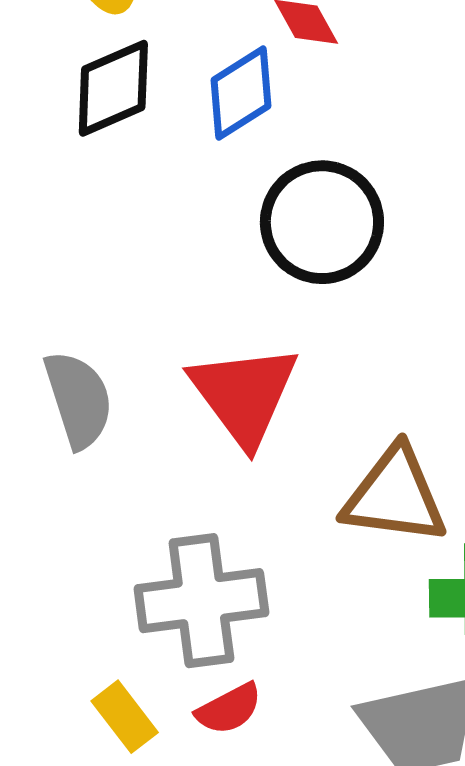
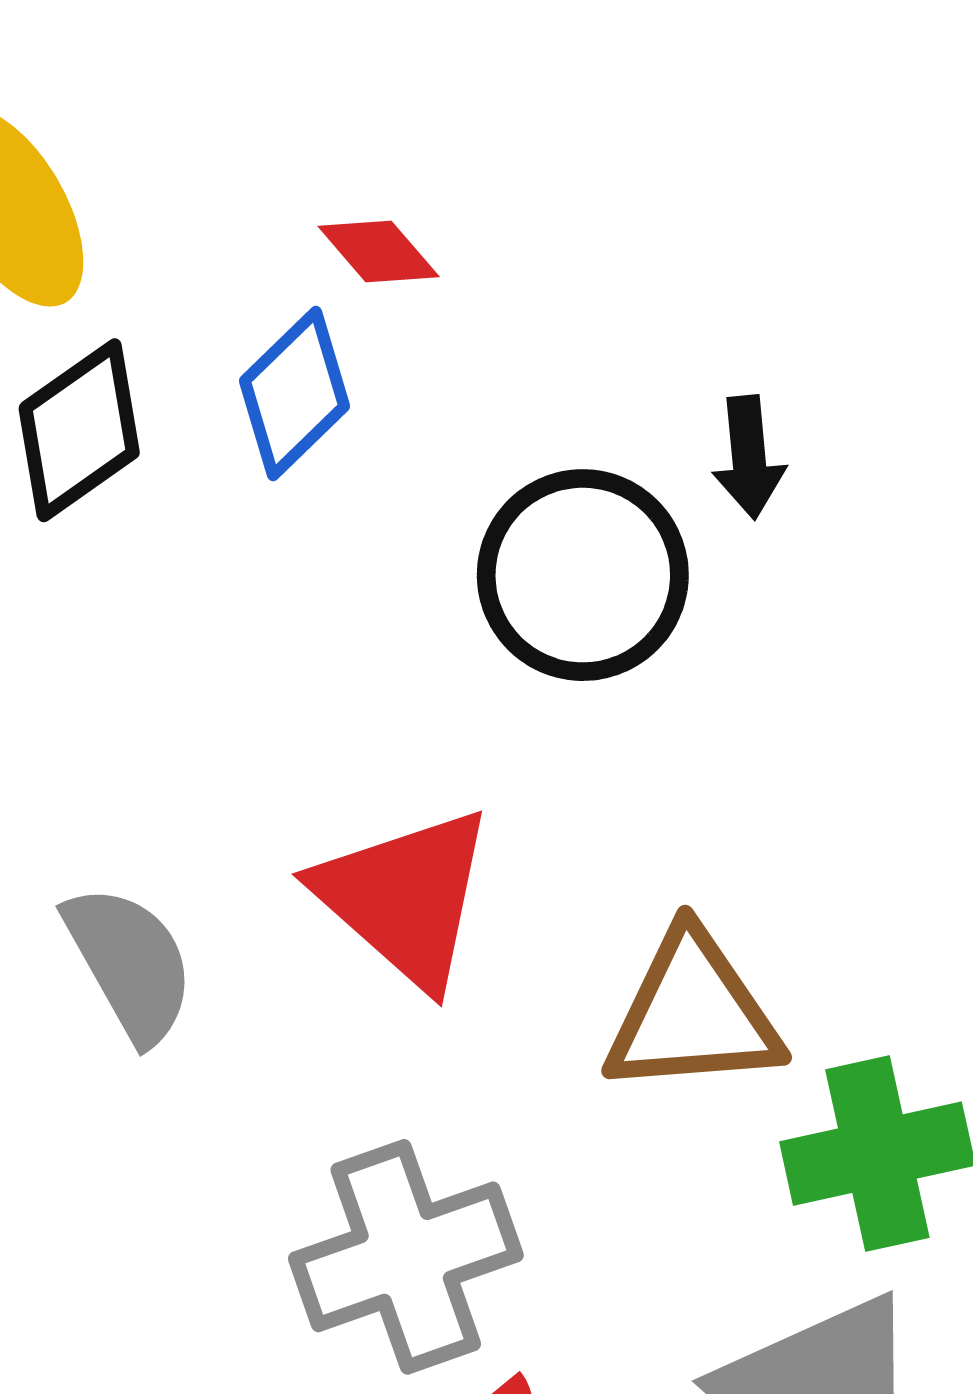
black circle: (322, 222) -> (583, 575), moved

